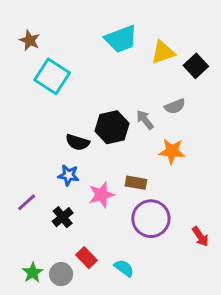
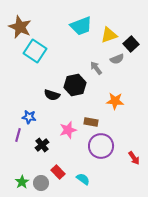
brown star: (30, 40) -> (20, 27), size x1.6
gray semicircle: (175, 106) -> (117, 59), moved
gray arrow: (145, 120) -> (96, 68), moved
blue star: (69, 175) -> (29, 117), moved
purple line: (27, 202) -> (18, 135), turned -32

